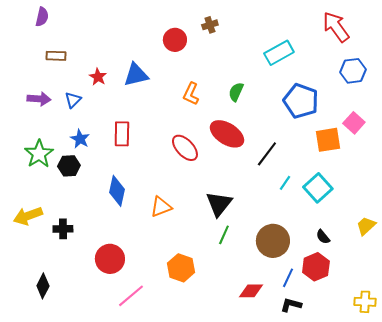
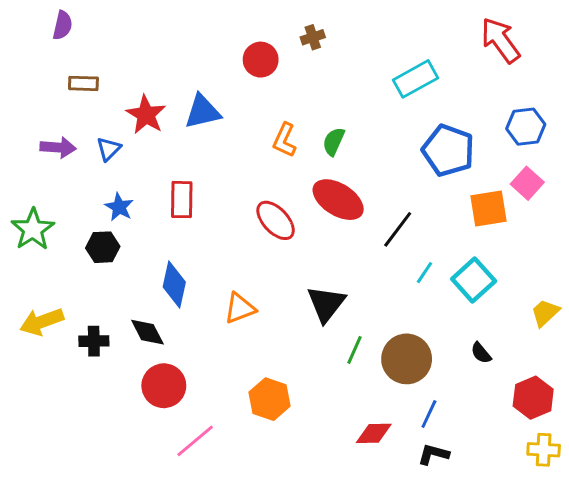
blue hexagon: (353, 71) -> (526, 127), moved
red star: (98, 77) -> (146, 115), size x1.5
green semicircle: (236, 92) -> (334, 141), moved
green star: (39, 154) -> (33, 229), moved
yellow trapezoid: (366, 226) -> (545, 313), moved
green line: (224, 235) -> (354, 350), moved
red hexagon: (316, 267) -> (533, 398), moved
black diamond: (43, 286) -> (147, 332), moved, turned -55

